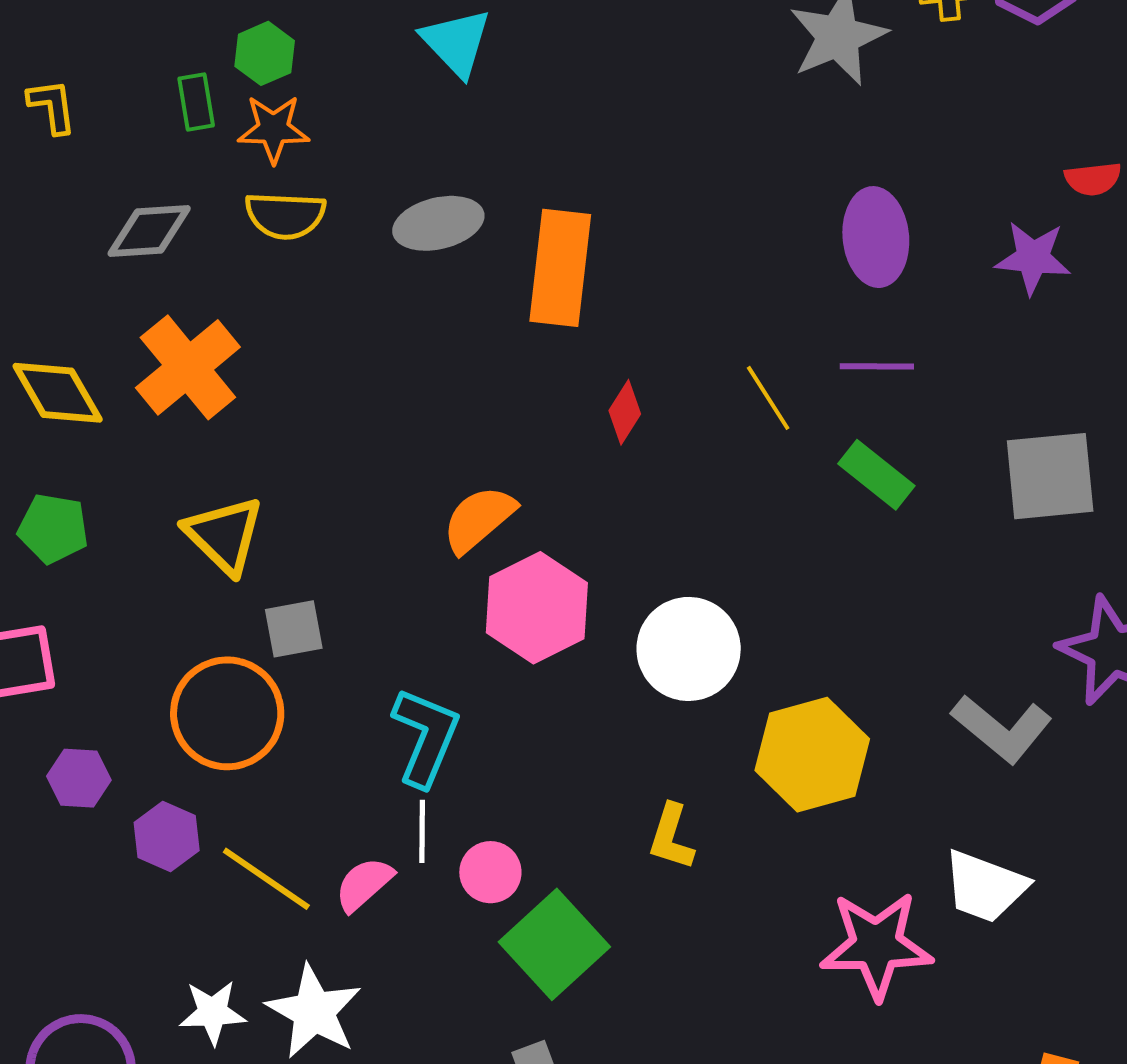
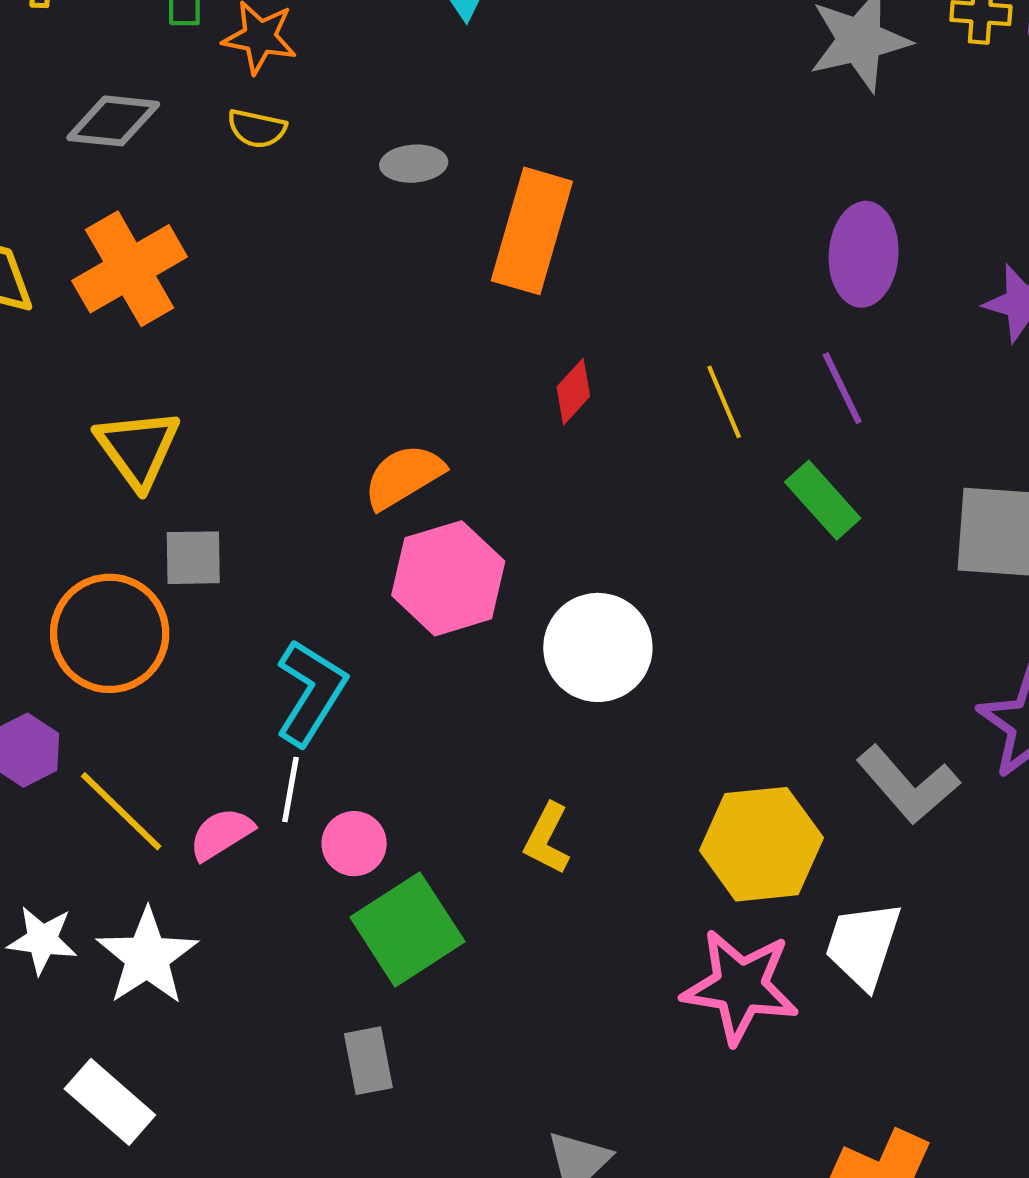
yellow semicircle: (285, 215) -> (257, 129), size x0.7
gray ellipse: (438, 223) -> (414, 164), size x0.7
purple line: (877, 366) -> (842, 388), turned 54
yellow hexagon: (812, 755) -> (761, 844), moved
white trapezoid: (985, 886) -> (863, 945), turned 78

